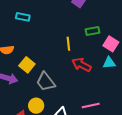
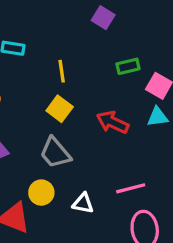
yellow line: (68, 44) -> (62, 71), moved
yellow square: (27, 65) -> (60, 109), moved

